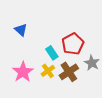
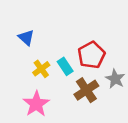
yellow cross: (48, 71) -> (41, 69), moved
pink star: (23, 72) -> (36, 104), moved

